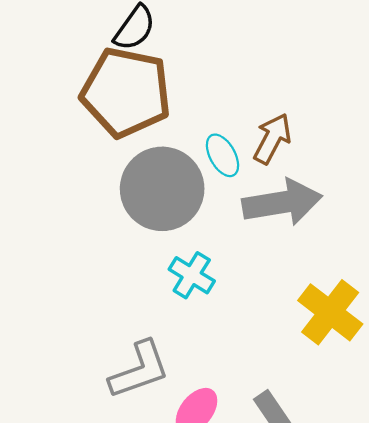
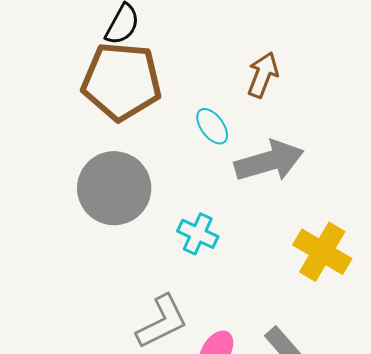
brown arrow: (272, 139) -> (263, 75), moved
gray circle: (162, 189) -> (114, 188), moved

